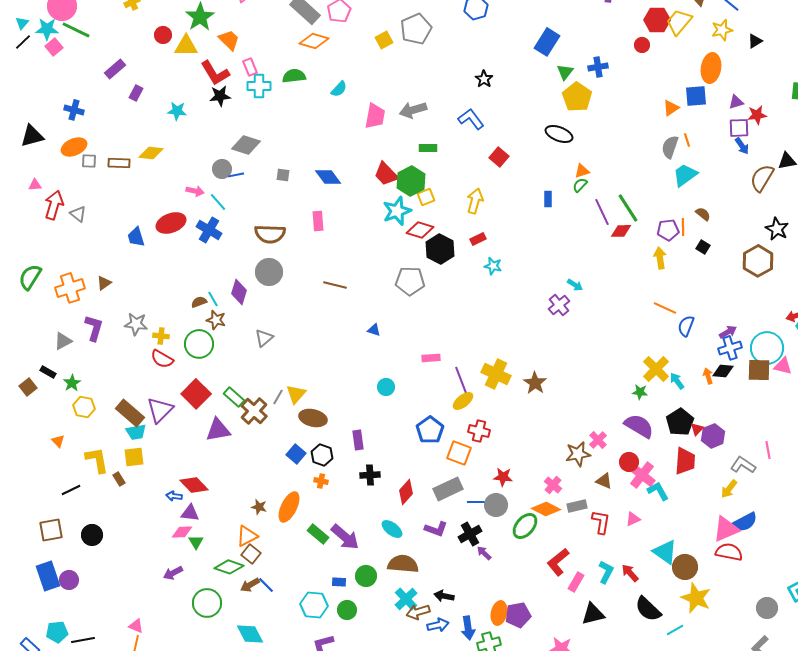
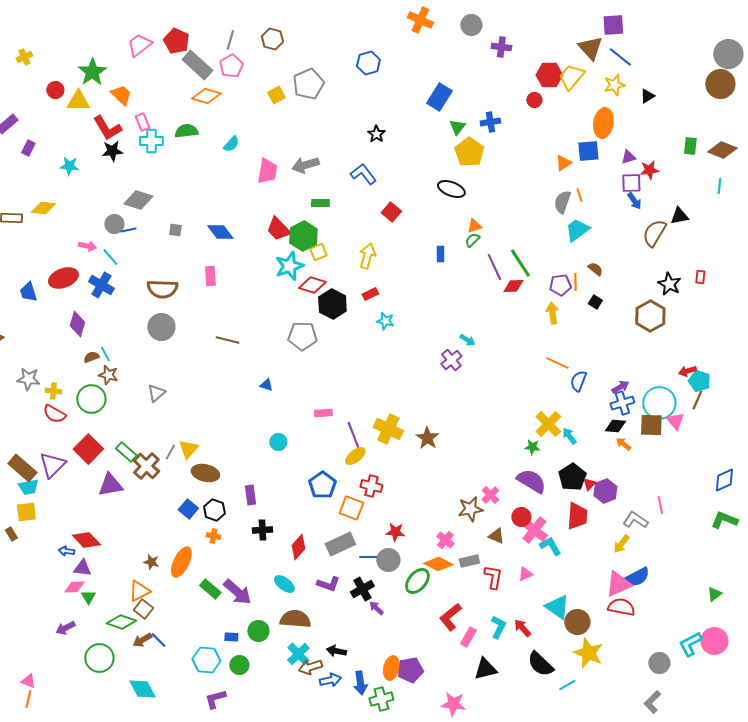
purple diamond: (239, 292) -> (77, 324), moved
pink triangle: (783, 366) -> (675, 421), turned 36
orange arrow: (708, 376) -> (623, 444), moved, turned -35

